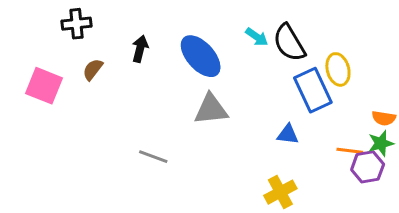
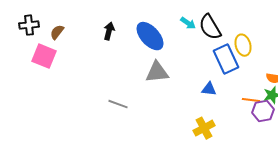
black cross: (77, 24) -> (29, 25), moved
brown semicircle: (93, 69) -> (57, 32), moved

